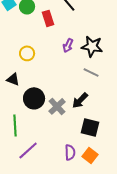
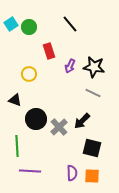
red rectangle: (48, 18) -> (49, 51), moved
purple line: (28, 150) -> (30, 171), turned 45
orange square: (90, 155) -> (92, 176), turned -35

